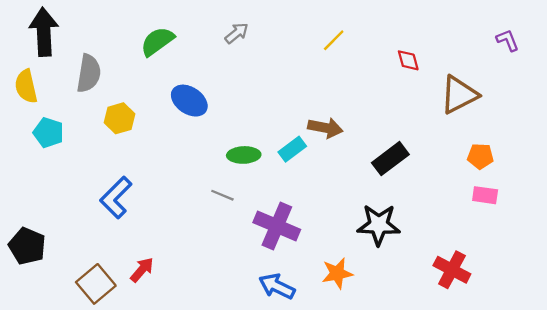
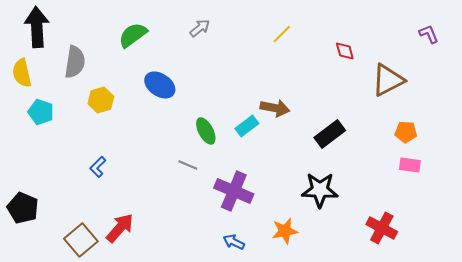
green ellipse: (244, 155) -> (206, 131), turned 64
blue L-shape: (116, 198) -> (98, 167), size x0.6
red arrow: (142, 270) -> (120, 228), size x1.4
blue arrow: (277, 286) -> (234, 242), size x0.7

